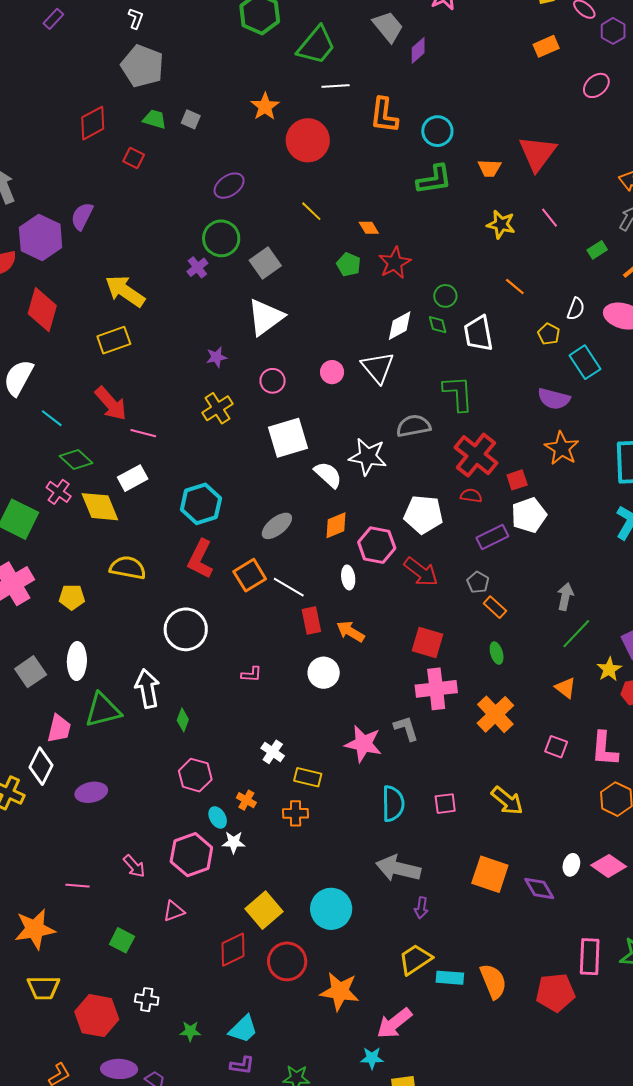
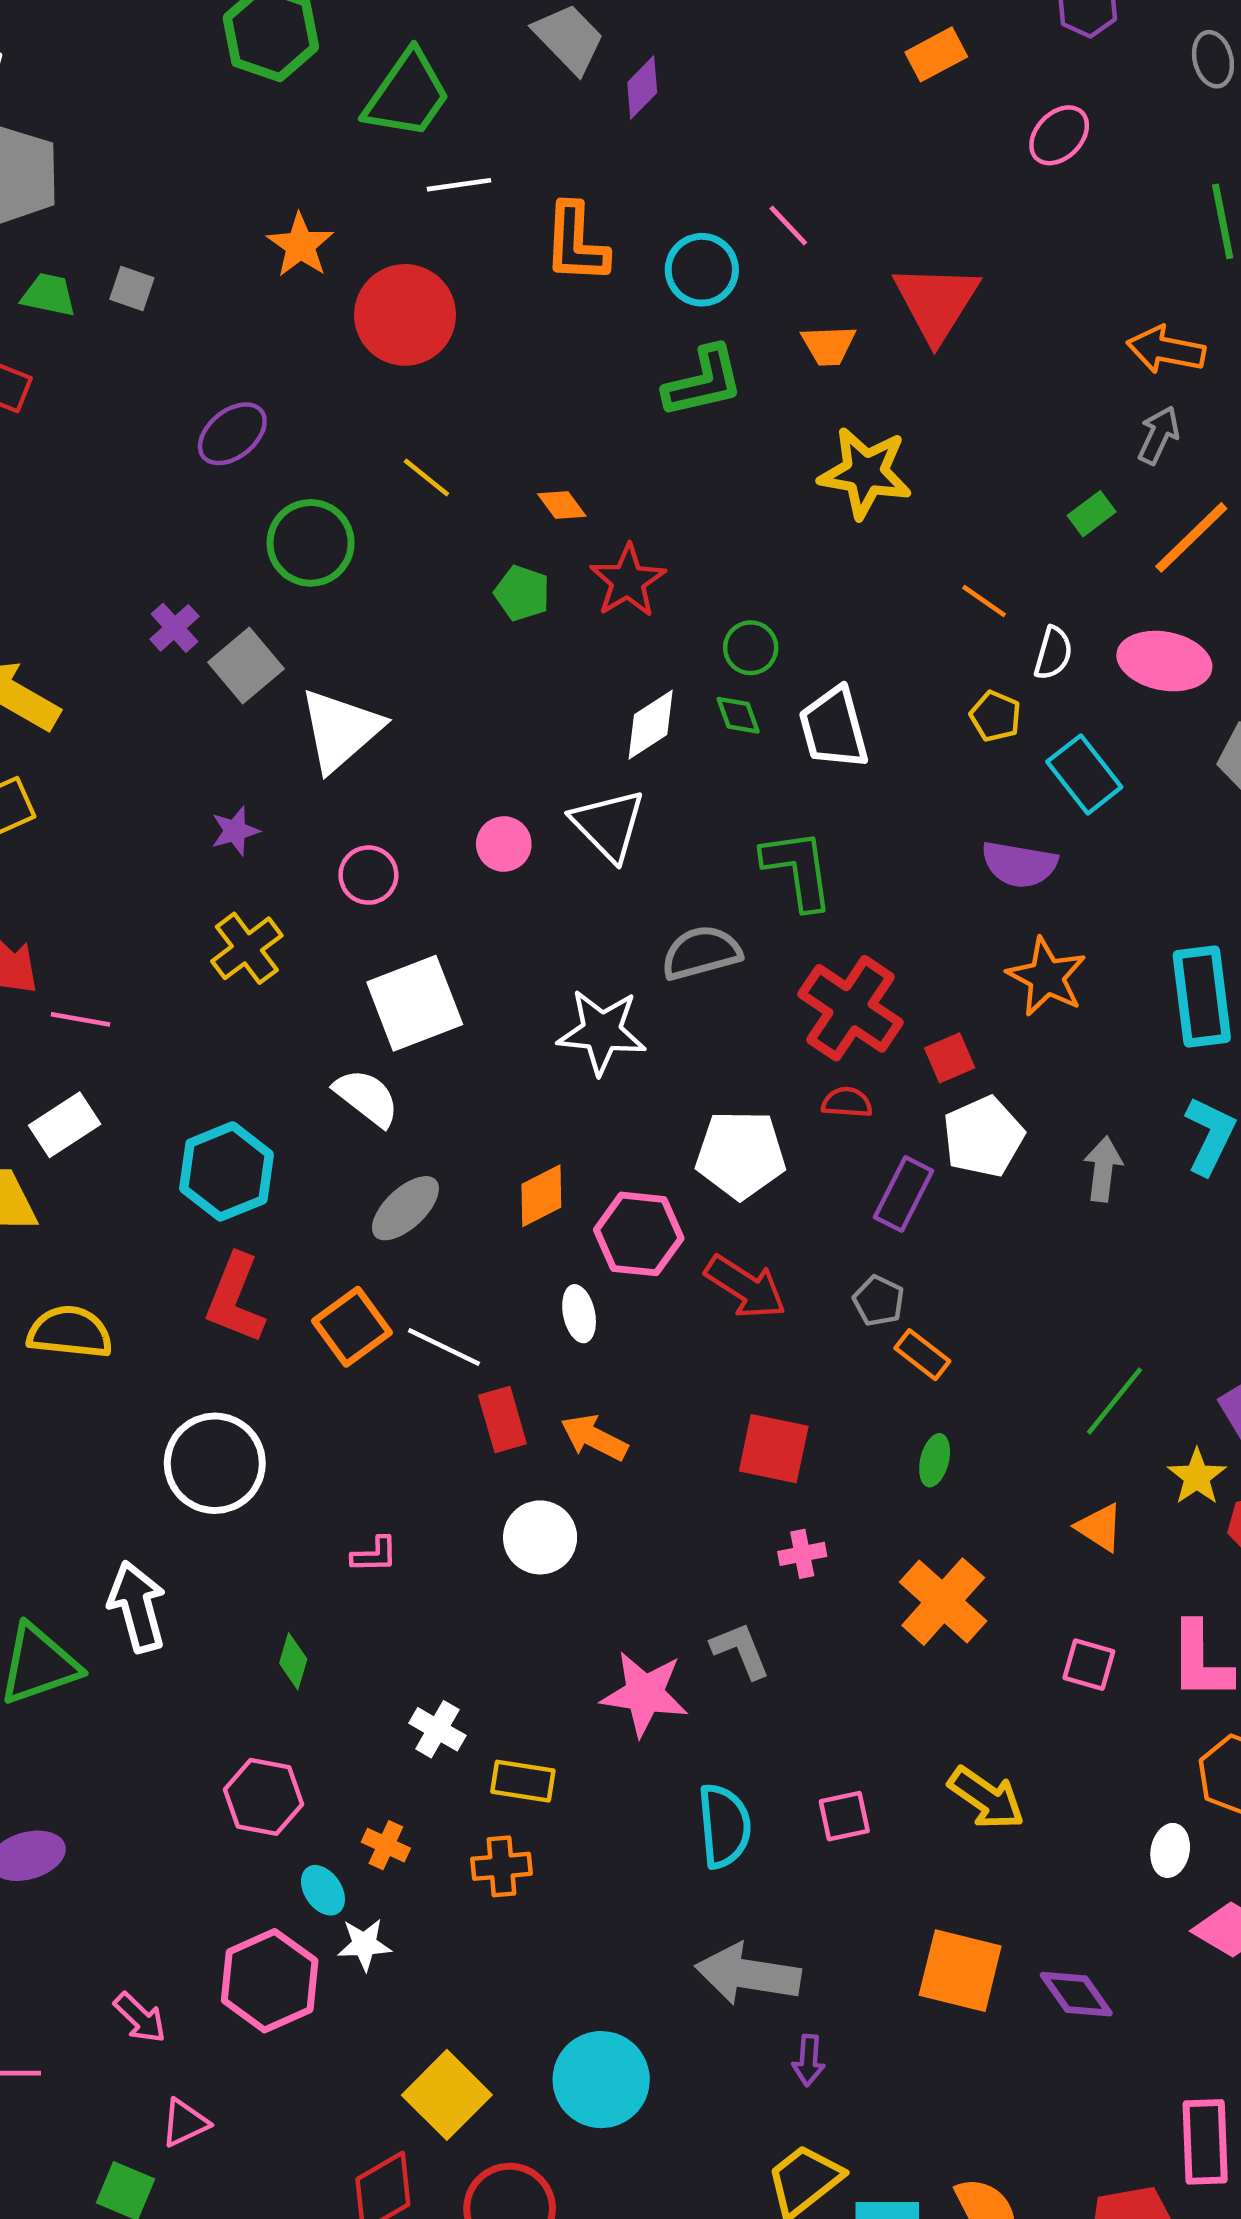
pink line: (550, 218) -> (788, 225), moved
yellow star: (501, 224) -> (865, 473), size x1.4
green circle: (221, 238) -> (311, 543), moved
gray square: (265, 263) -> (246, 665), moved
orange line: (515, 286) -> (984, 601), moved
white semicircle: (328, 475) -> (367, 1097), moved
purple rectangle: (492, 537) -> (904, 1194), turned -32
gray arrow: (565, 596) -> (1103, 1169), moved
green ellipse: (497, 653) -> (935, 1460), turned 35
pink cross: (436, 689) -> (802, 1554), size x0.5
green diamond: (183, 720) -> (293, 1661), moved
white ellipse: (571, 865) -> (1170, 1850), moved
pink triangle: (174, 911) -> (185, 2123), moved

